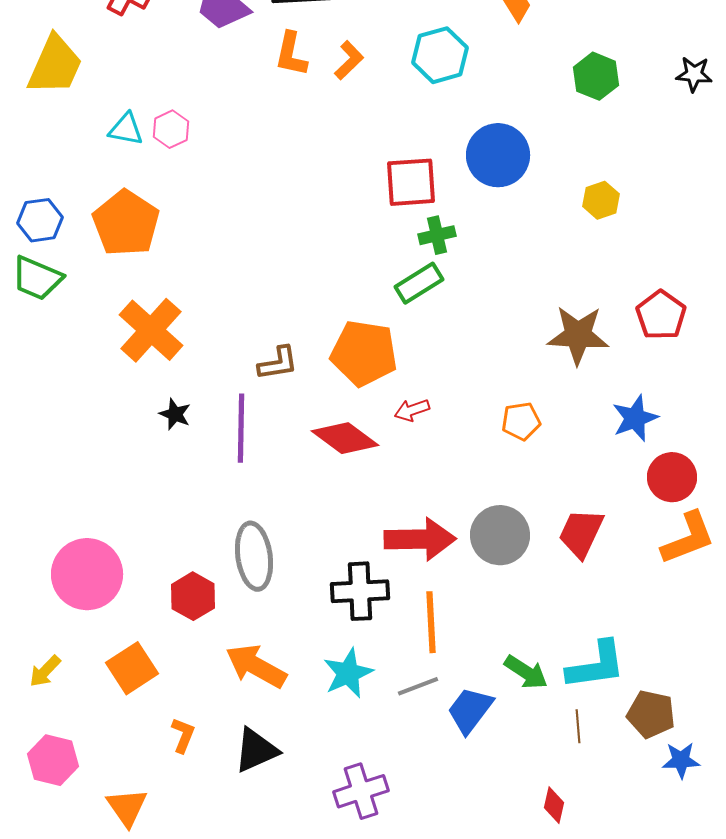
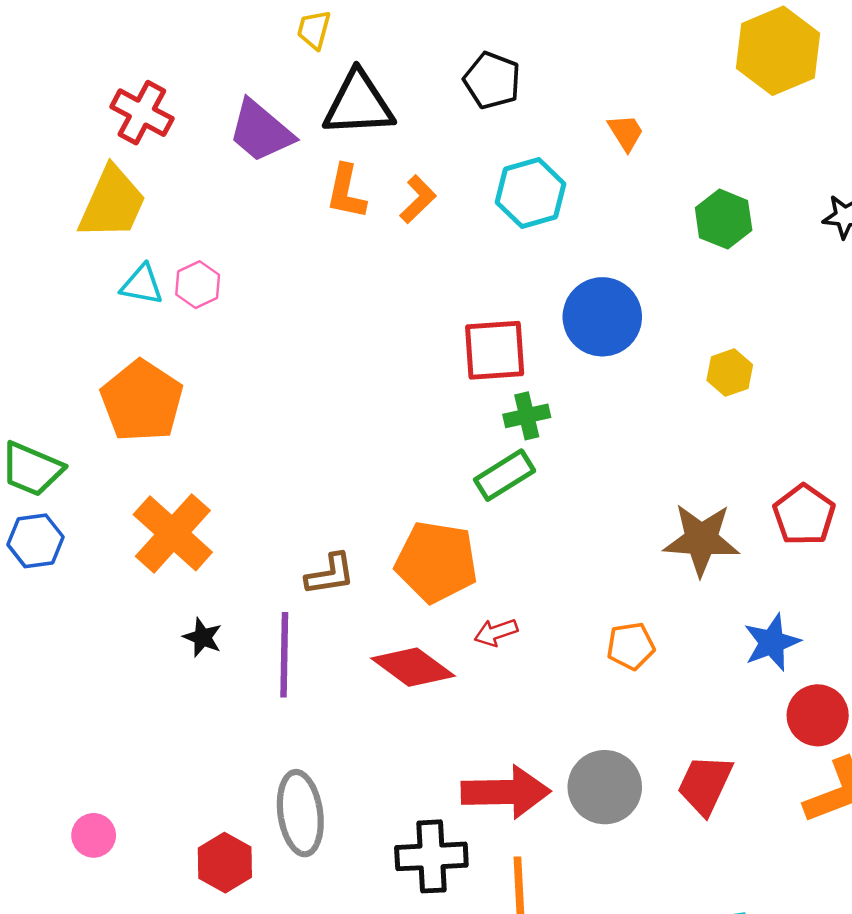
yellow trapezoid: (55, 65) -> (112, 203), moved
blue hexagon: (40, 220) -> (35, 541), moved
pink circle: (87, 574) -> (94, 835), size x0.5

